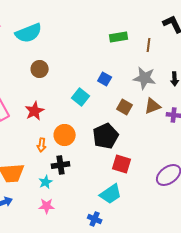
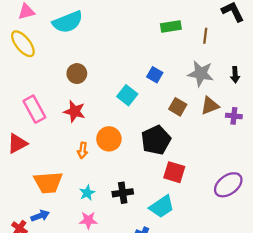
brown circle: (40, 69) -> (77, 74), moved
red star: (35, 111) -> (75, 111), turned -30
black cross: (61, 165) -> (123, 193), moved

